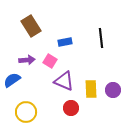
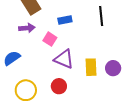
purple arrow: (27, 60) -> (27, 28), moved
red circle: (71, 108) -> (59, 86), moved

